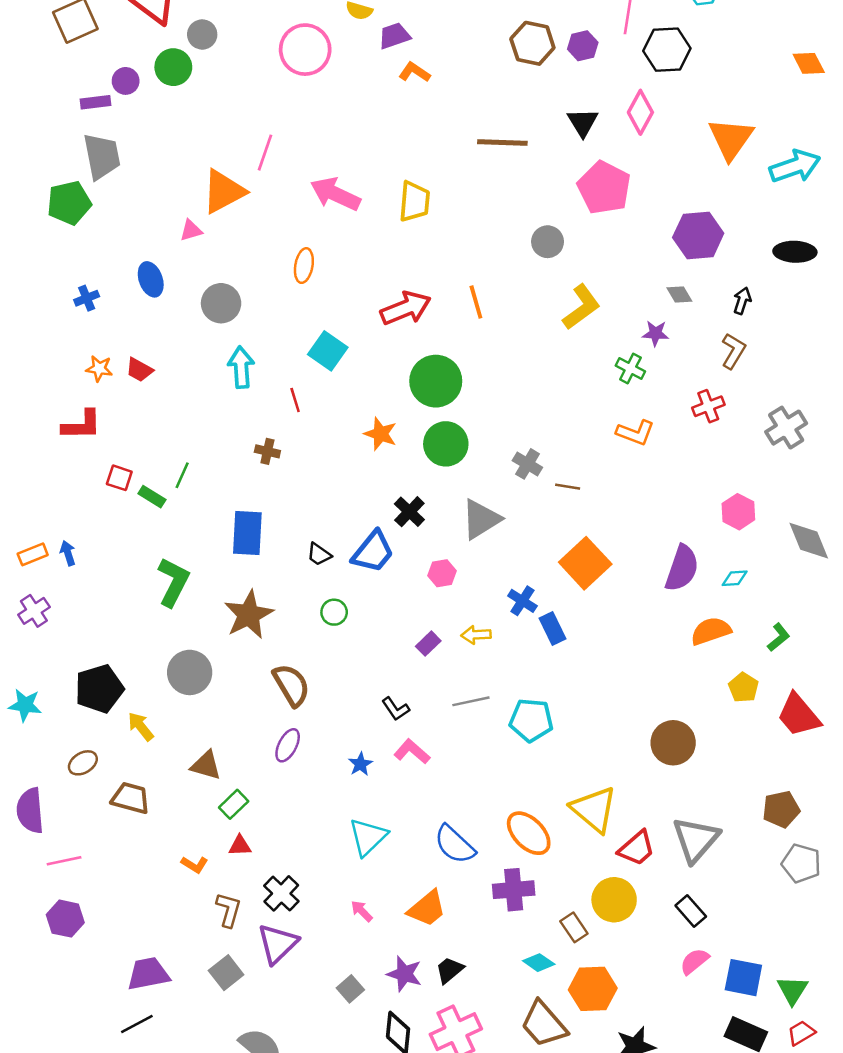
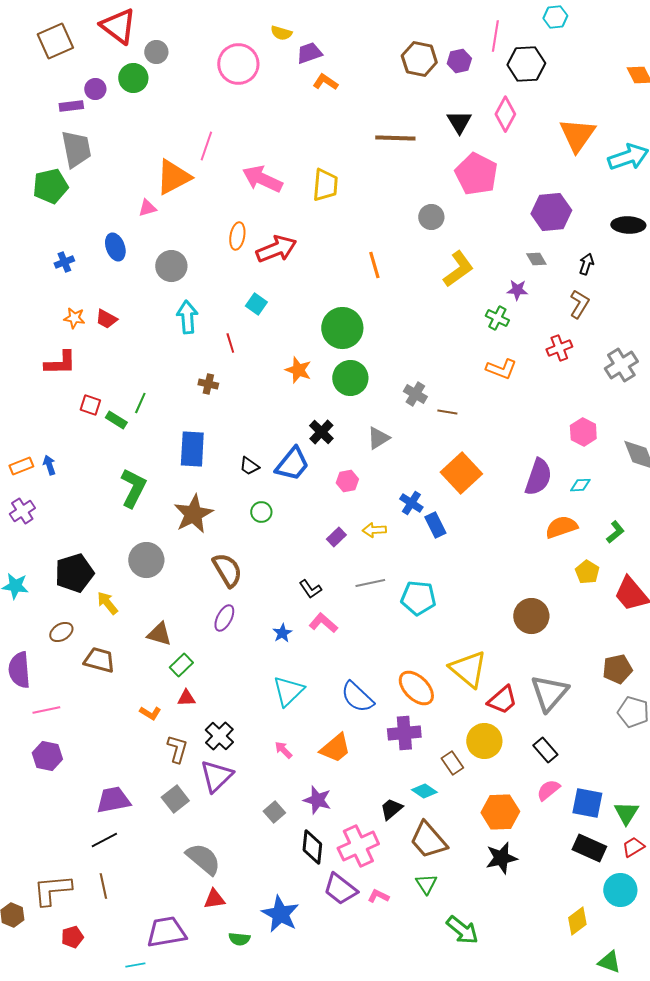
red arrow: (406, 308) -> (276, 249), moved
cyan square: (328, 351) -> (256, 304), size x0.7
gray triangle: (481, 519) -> (378, 438), size x0.7
black trapezoid: (450, 970) -> (391, 809), moved
orange hexagon: (593, 989) -> (500, 812), moved

